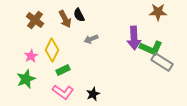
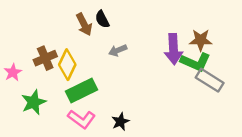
brown star: (158, 12) -> (201, 40), moved
brown cross: (35, 20) -> (45, 58), moved, turned 30
pink star: (31, 56) -> (13, 72), moved
green rectangle: (63, 70) -> (81, 91), size x1.6

